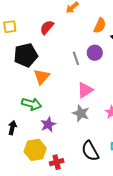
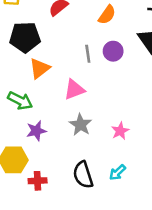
orange semicircle: (100, 26) -> (107, 15), moved
pink triangle: (85, 90) -> (74, 90), moved

